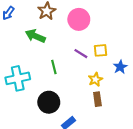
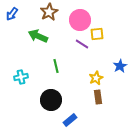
yellow square: (101, 50) -> (97, 34), moved
purple line: (81, 54) -> (82, 44), moved
cyan cross: (18, 78) -> (21, 77), size x0.6

